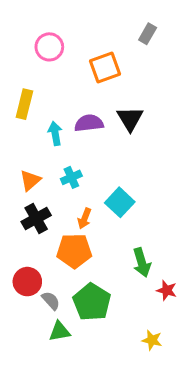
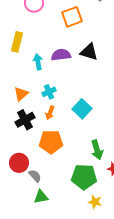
black triangle: (130, 119) -> (89, 52), turned -42
orange arrow: (85, 218) -> (50, 113), moved
green pentagon: (92, 302) -> (84, 177), moved, turned -30
yellow star: (152, 340) -> (95, 202), moved

